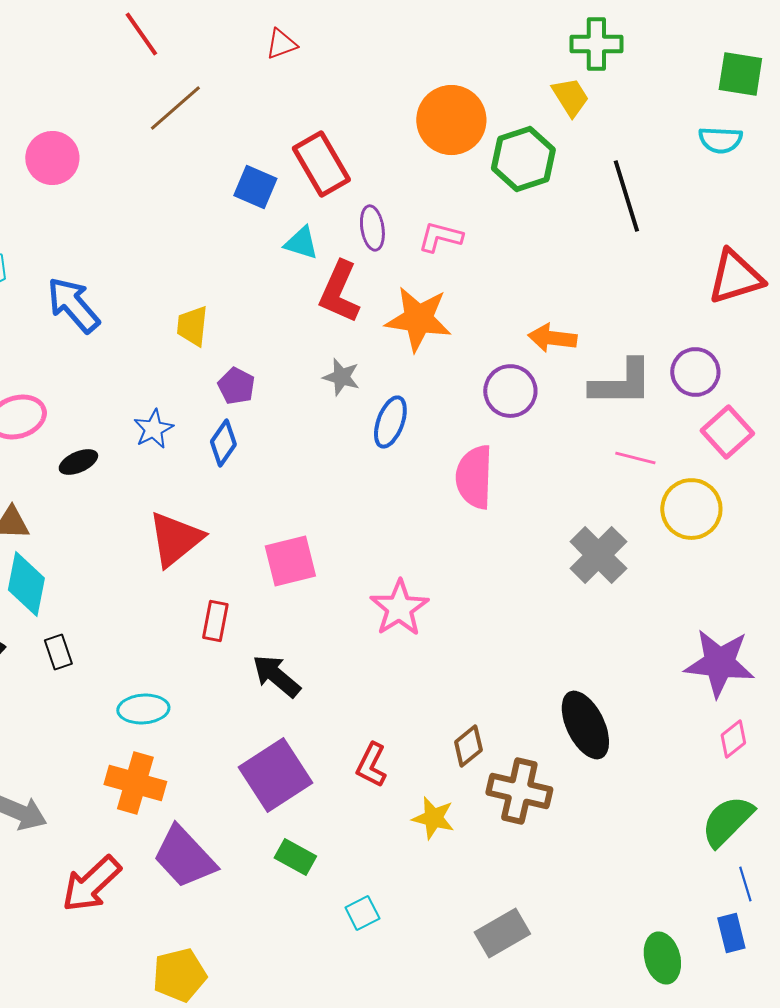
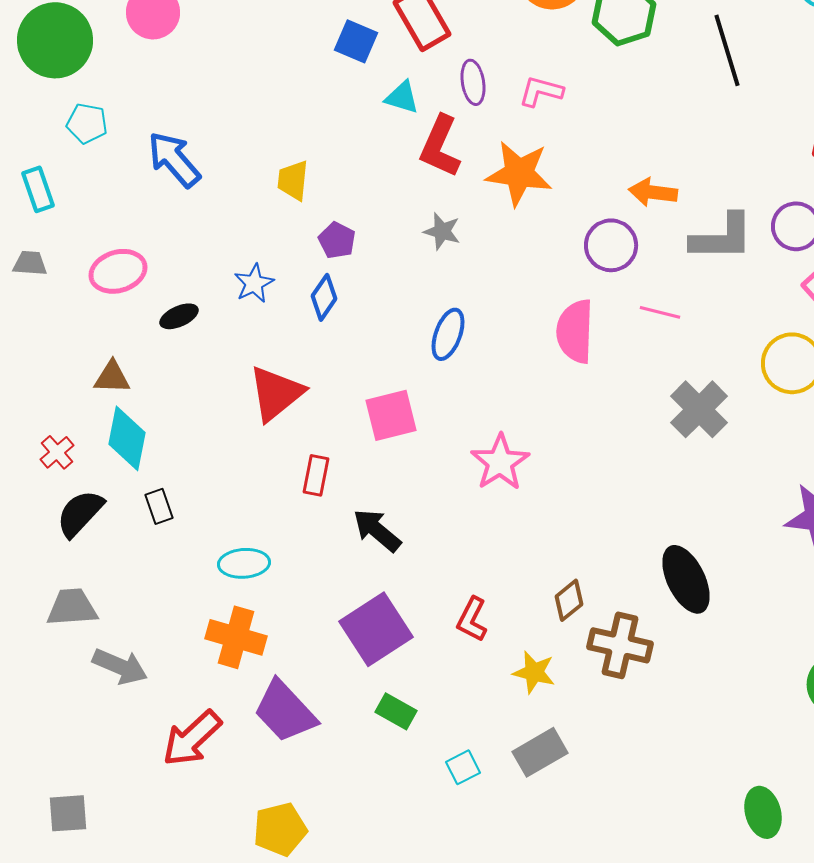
blue ellipse: (390, 422) -> (448, 334), moved
pink line: (635, 458) -> (660, 312), moved
gray rectangle: (502, 933) -> (540, 752), moved

